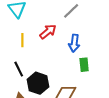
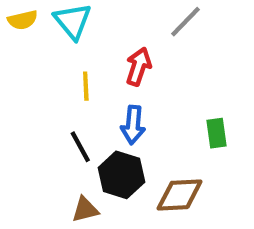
red arrow: (48, 32) -> (139, 67), turned -30
blue arrow: (74, 43) -> (133, 125), moved

